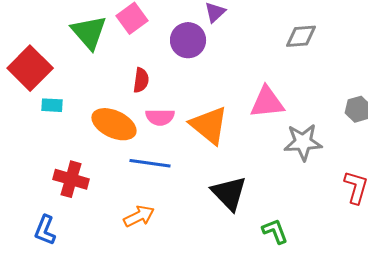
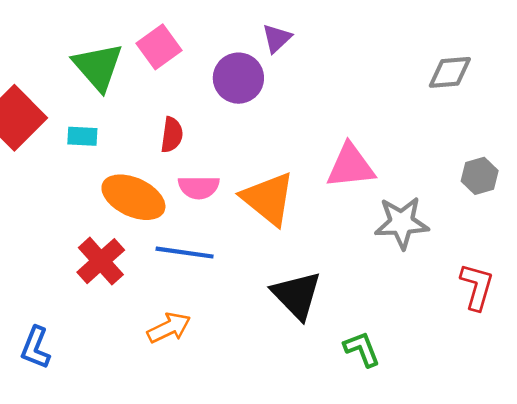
gray diamond: (301, 36) -> (450, 72), moved
cyan rectangle: (52, 105) -> (82, 136), moved
red cross: (71, 179) -> (101, 261), moved, turned 32

